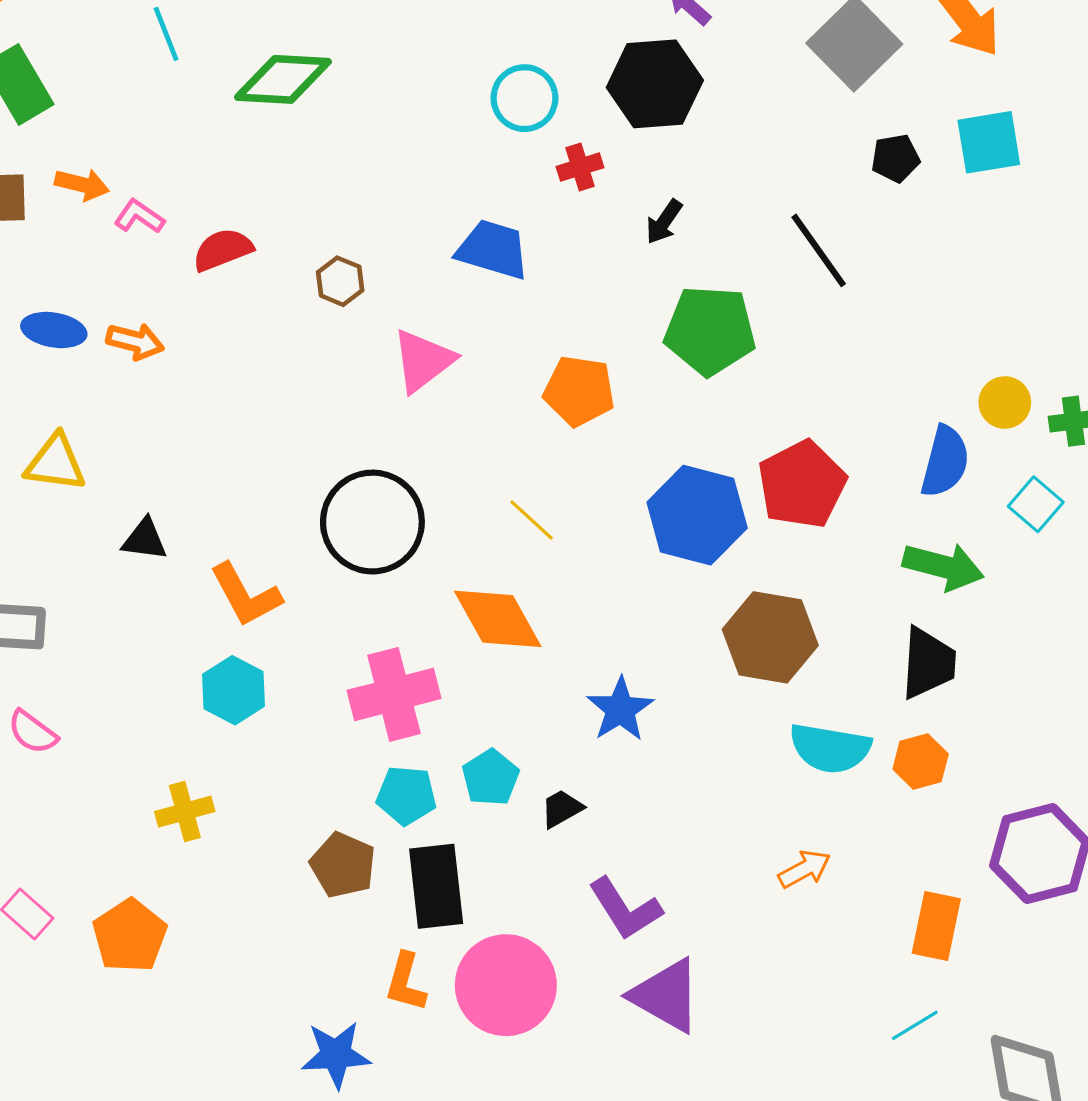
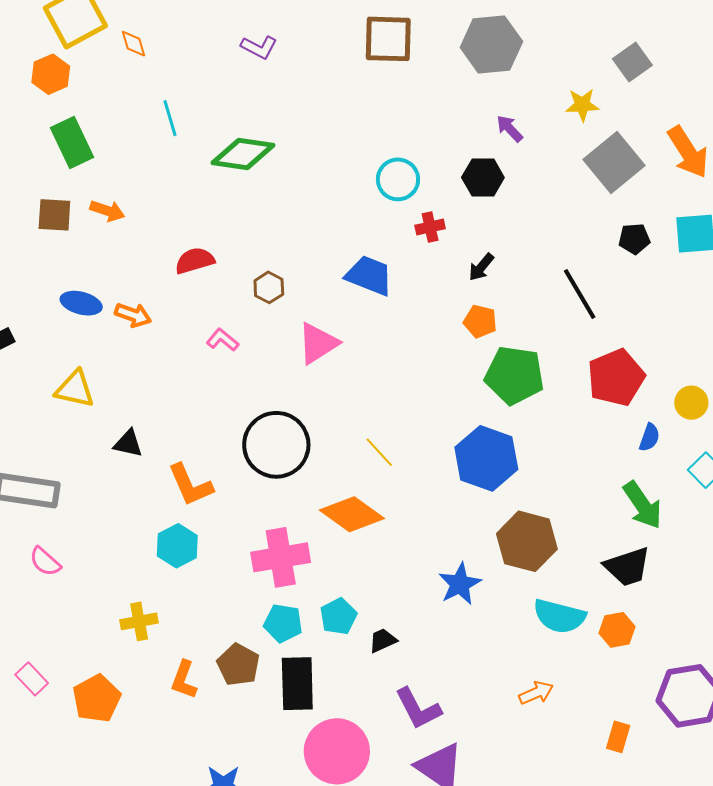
black hexagon: (655, 84) -> (483, 177), size x0.7
pink L-shape: (139, 217) -> (223, 340), moved
green pentagon: (710, 330) -> (514, 375), moved
orange pentagon: (579, 391) -> (480, 321), moved, size x0.7
blue semicircle: (945, 462) -> (649, 437), size x0.6
red pentagon: (802, 484) -> (616, 378), moved
green arrow: (943, 566) -> (643, 505), turned 36
orange diamond: (498, 619) -> (352, 514), turned -30
black trapezoid: (928, 663) -> (627, 567), turned 63
blue star: (620, 709) -> (460, 584), moved
orange rectangle: (936, 926) -> (618, 737), size x0.7
orange L-shape: (406, 982) -> (184, 680), moved

